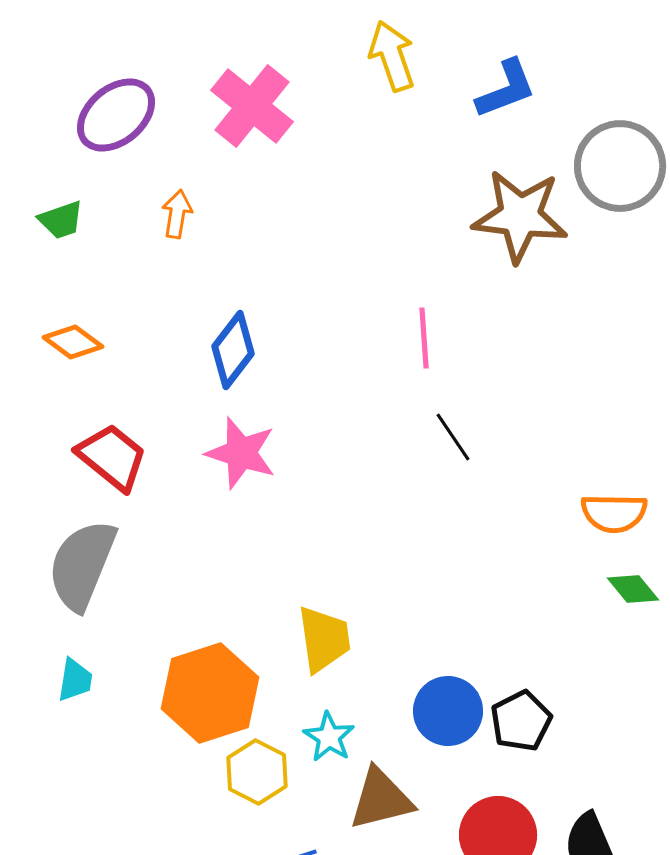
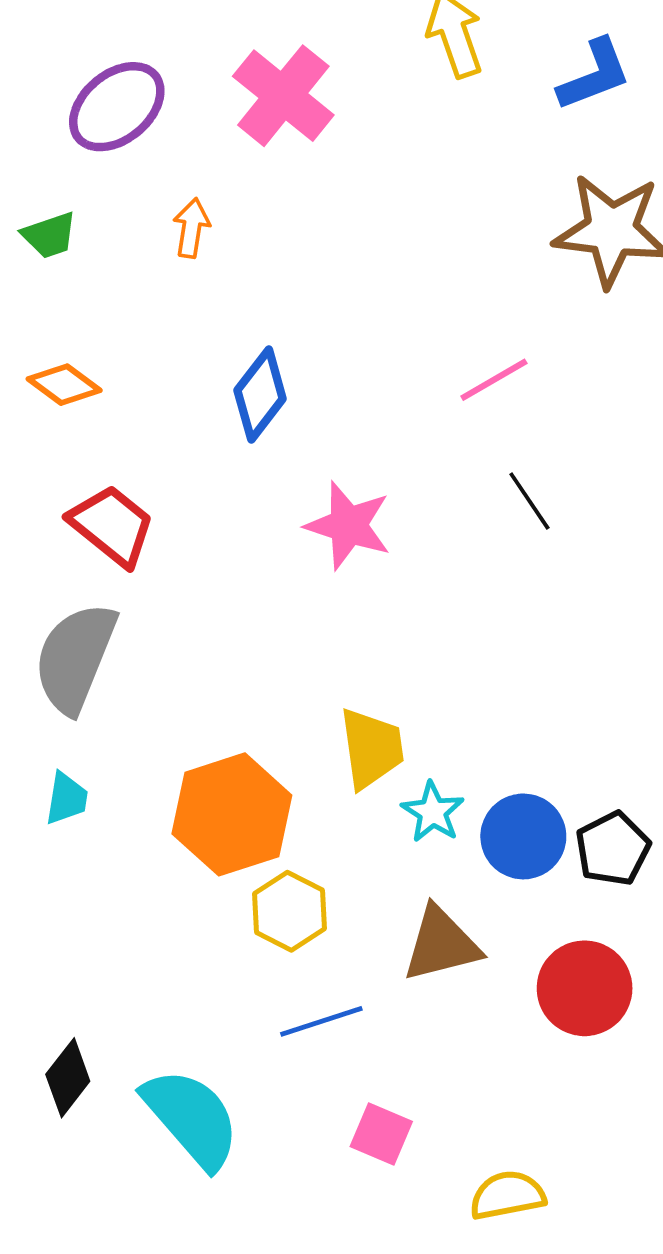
pink line: (424, 338) -> (494, 380), turned 64
pink star: (241, 453) -> (348, 525), moved
cyan star: (329, 737) -> (433, 812), moved

